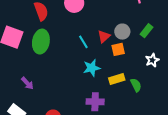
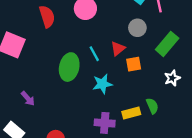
green rectangle: (147, 31) -> (167, 44), size x1.5
gray circle: (122, 32) -> (137, 28), moved
green ellipse: (41, 42) -> (69, 67), moved
yellow rectangle: (117, 79) -> (131, 113), moved

